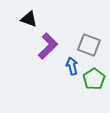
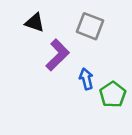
gray square: (89, 45) -> (90, 26), moved

